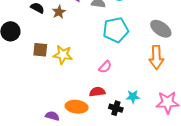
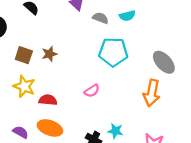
brown star: (59, 12) -> (49, 54), moved
yellow star: (63, 55) -> (24, 86), moved
red semicircle: (97, 92) -> (48, 100), moved

